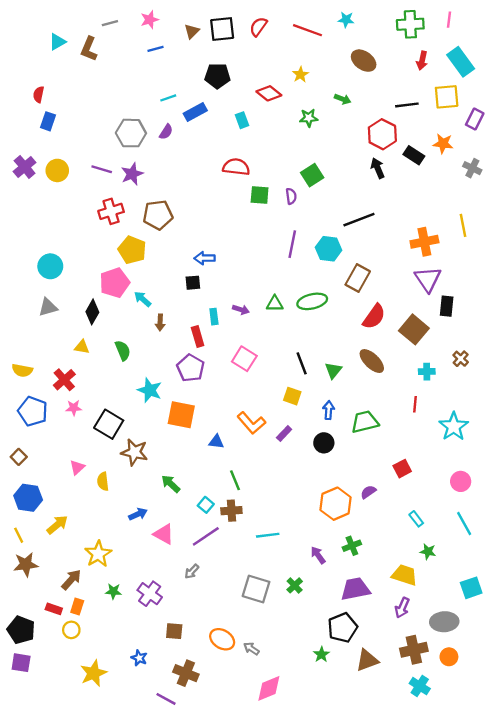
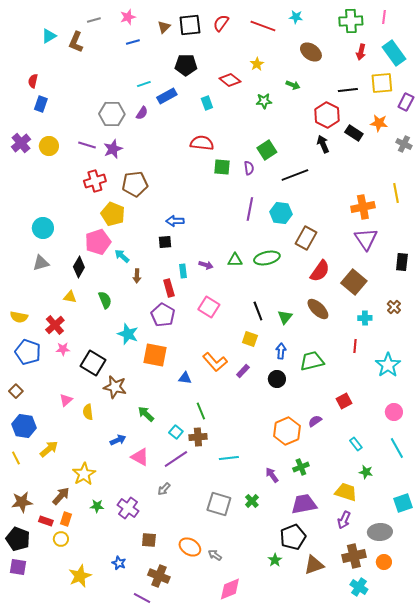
black line: (359, 220) -> (295, 175), moved
black rectangle: (447, 306) -> (402, 262), moved
brown star: (26, 564) -> (22, 502), moved

